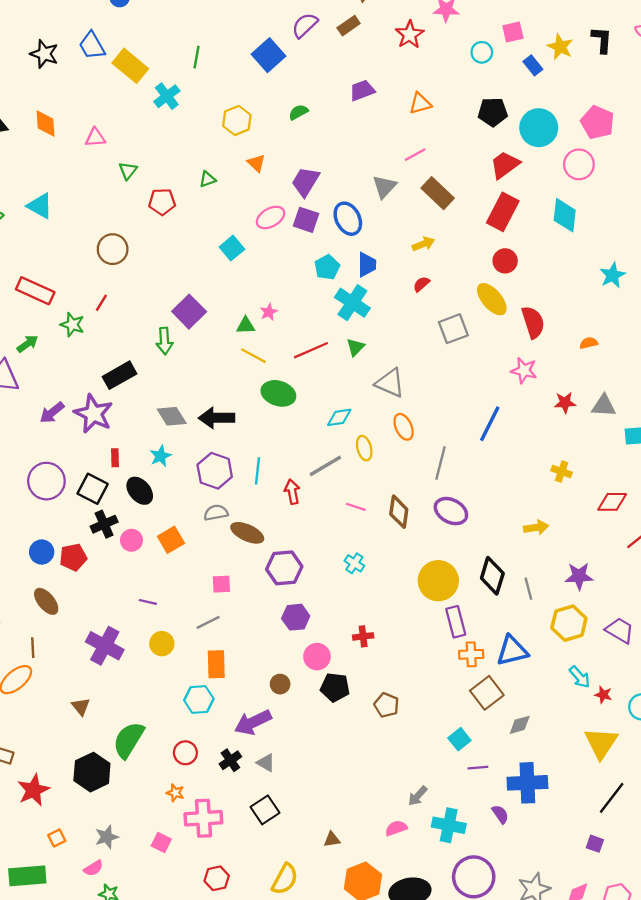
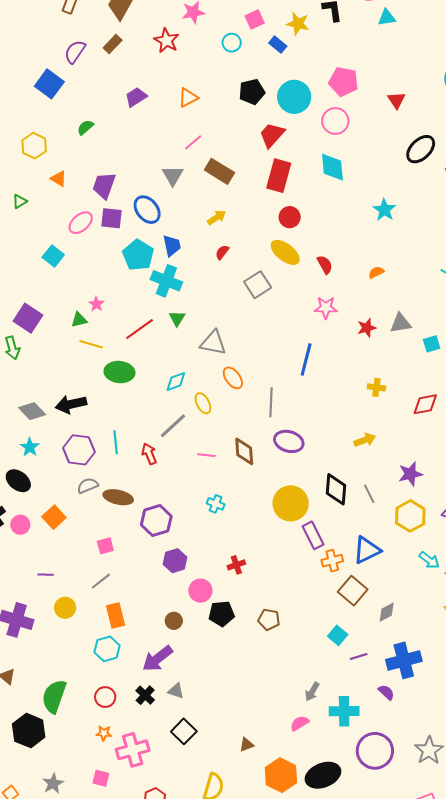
cyan pentagon: (327, 267) -> (138, 255), size x1.4
red semicircle: (533, 322) -> (325, 265), size x0.7

